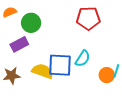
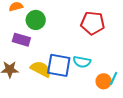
purple rectangle: (19, 44) -> (21, 40), turned 36
cyan semicircle: (83, 59) -> (82, 62), turned 60

